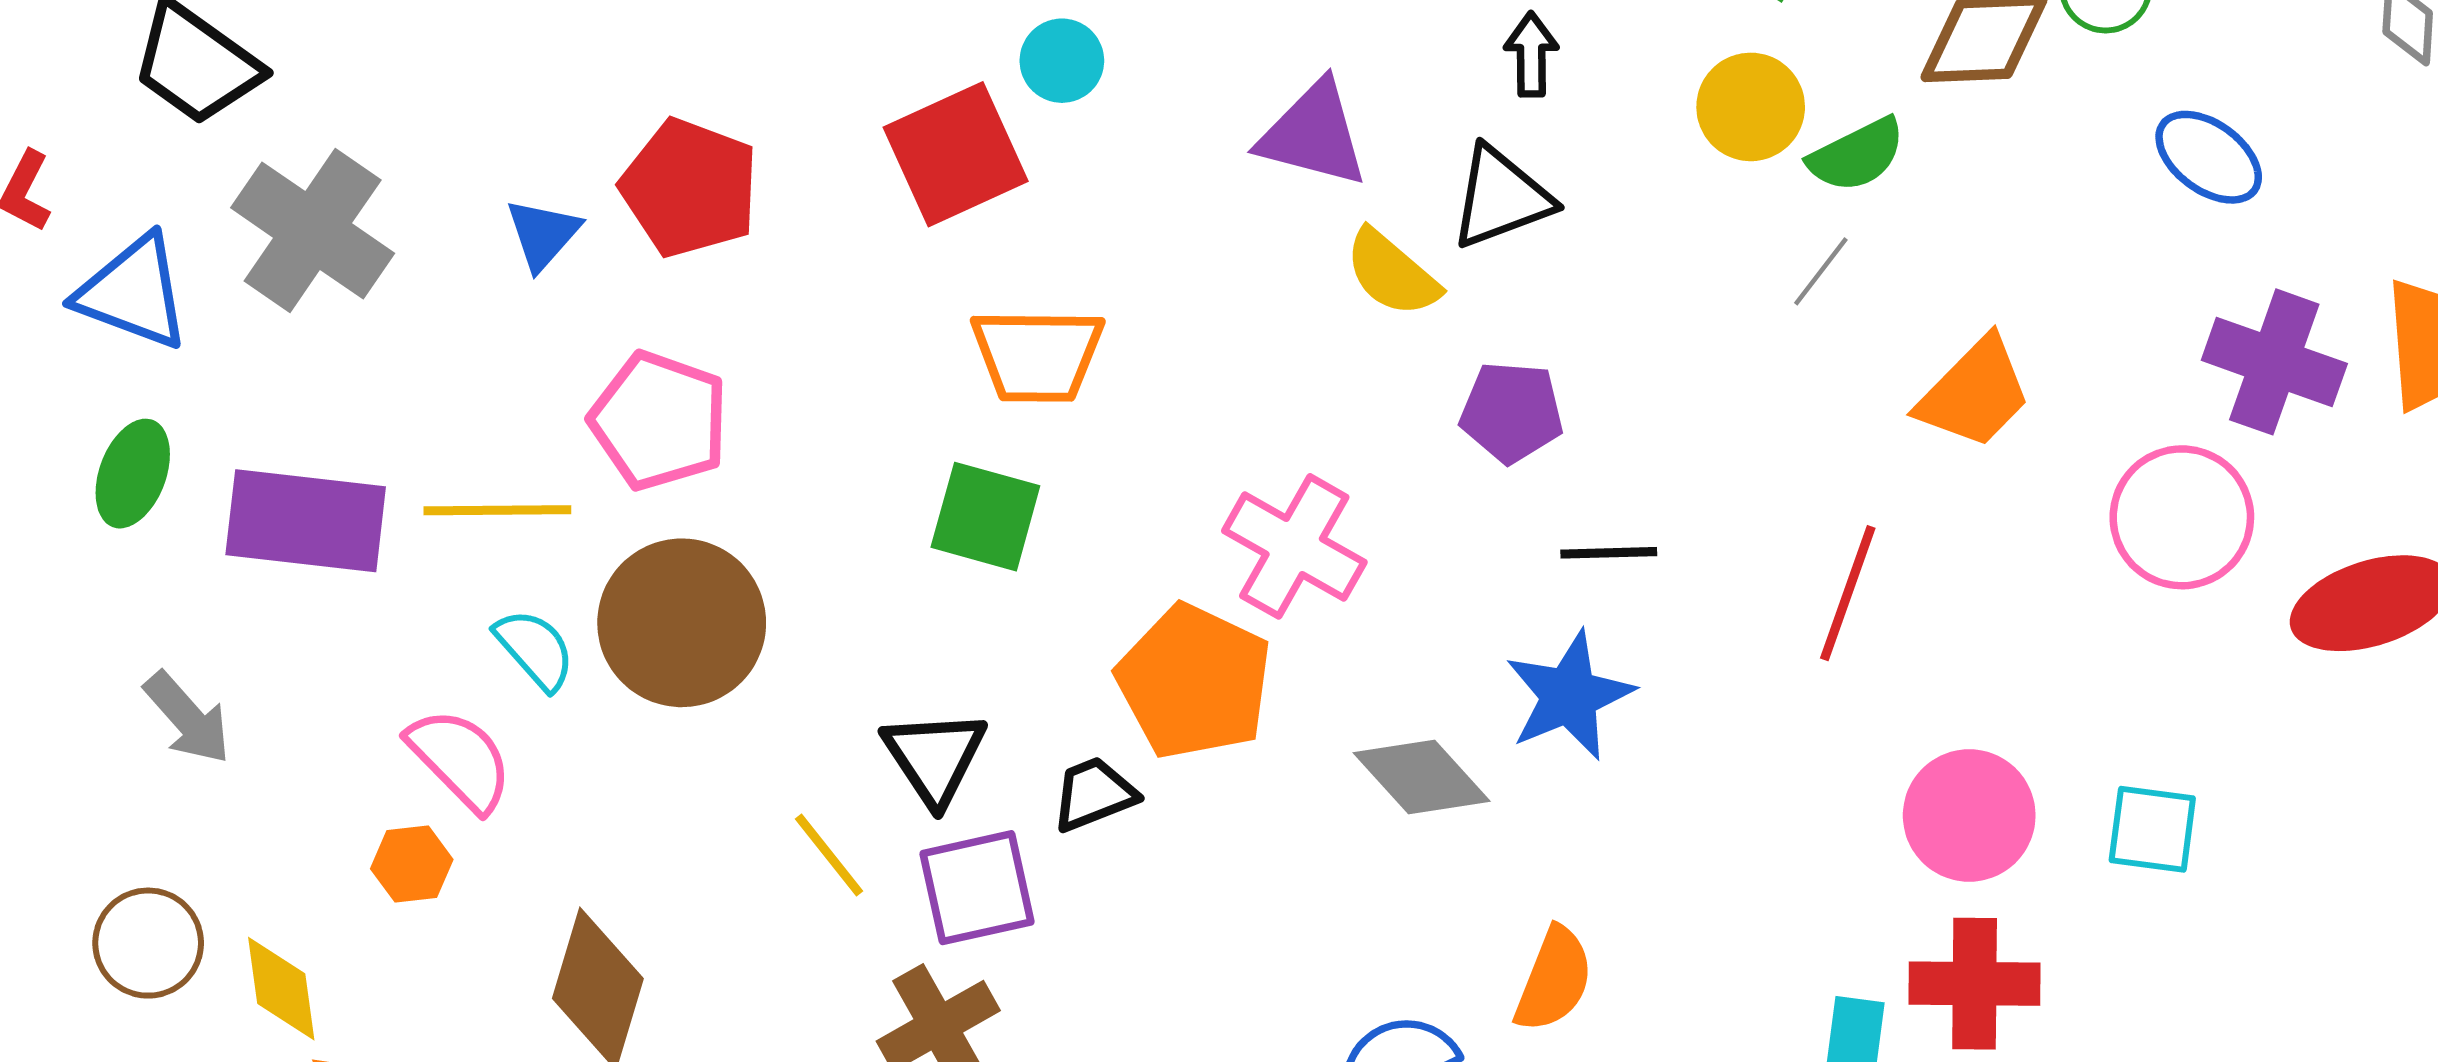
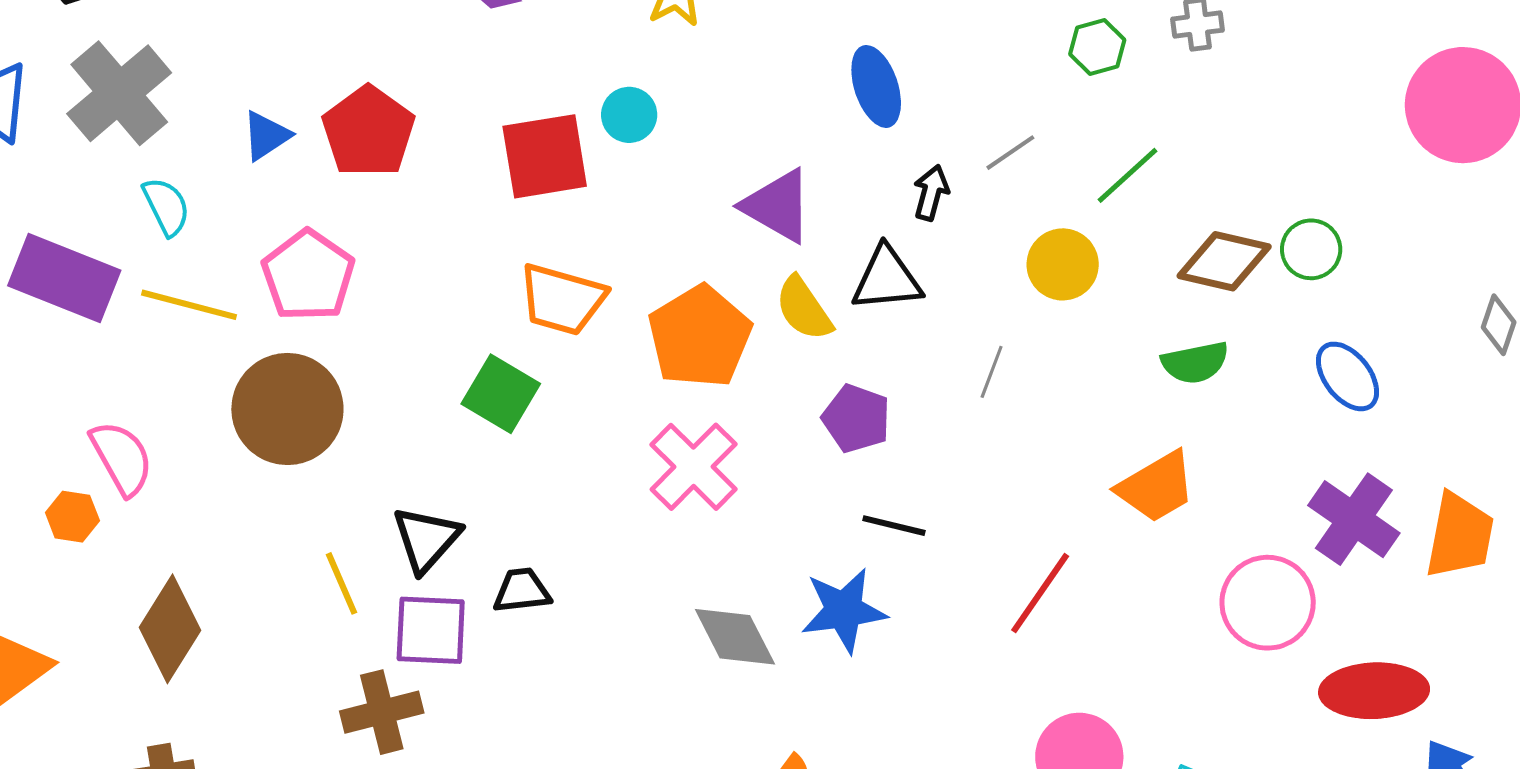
green semicircle: (1857, 155) -> (1195, 363), moved
gray line: (1821, 271) -> (992, 372), moved, turned -32
cyan semicircle: (535, 649) -> (166, 206), moved
orange pentagon: (1194, 682) -> (700, 337), moved

